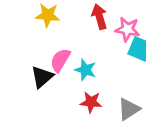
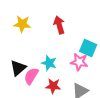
pink star: (127, 29) -> (79, 62), moved
pink semicircle: (60, 60) -> (31, 76), moved

